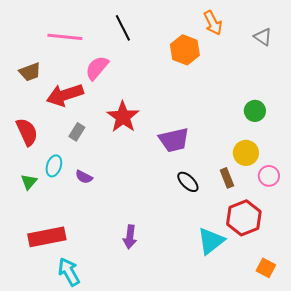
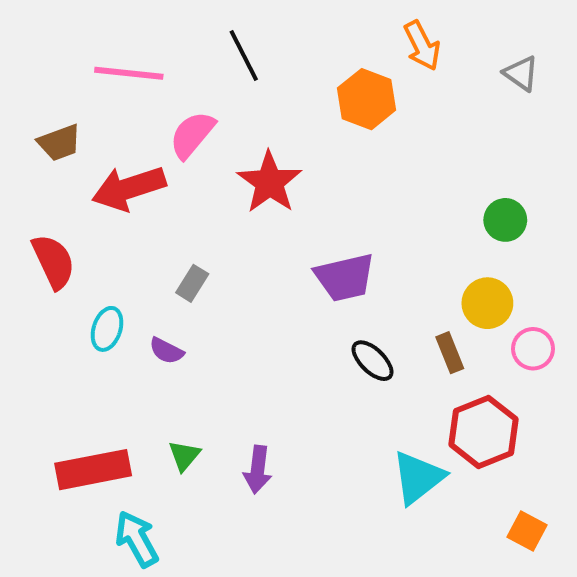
red star: (123, 117) -> (269, 182), moved
gray rectangle: (77, 132) -> (192, 283), moved
green triangle: (29, 182) -> (184, 456), moved

